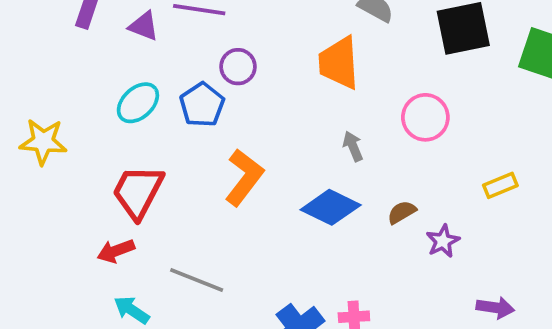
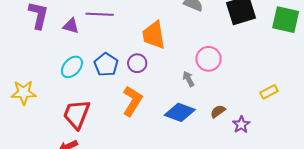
orange trapezoid: (339, 63) -> (154, 35), moved
purple circle: (238, 67) -> (137, 63), moved
pink circle: (425, 117) -> (208, 59), moved

